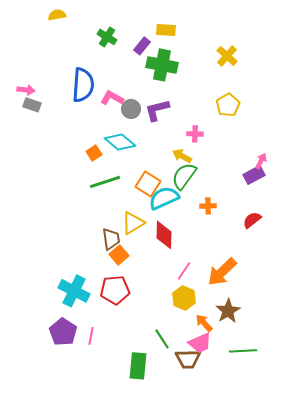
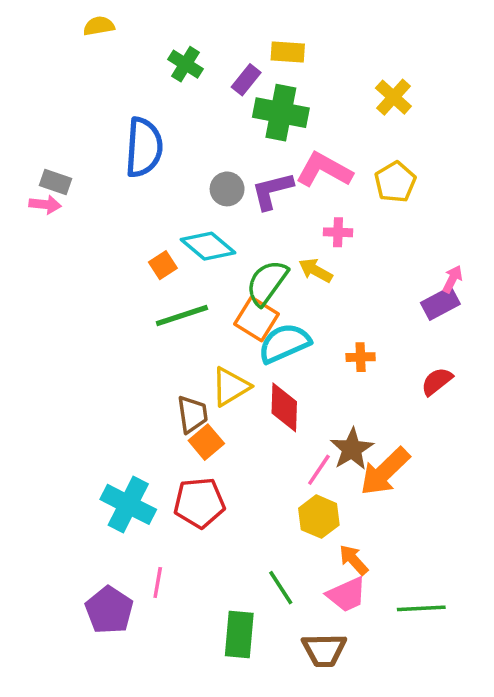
pink arrow: (26, 90) -> (45, 205), moved
pink L-shape: (112, 98) -> (324, 170), moved, size x1.4
green semicircle: (184, 176) -> (267, 283), moved
brown star: (228, 311) -> (352, 449), moved
purple pentagon: (63, 332) -> (109, 610), moved
brown trapezoid: (188, 359) -> (324, 650), moved

